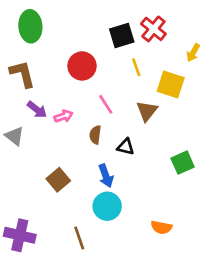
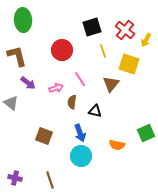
red cross: (153, 29) -> (125, 30), moved
pink arrow: (63, 116) -> (56, 88), moved
green square: (183, 163) -> (146, 133), moved
brown square: (58, 180) -> (44, 136), turned -30
orange semicircle: (161, 227) -> (117, 145), moved
purple cross: (20, 235) -> (15, 178), size x0.6
brown line: (79, 238) -> (50, 180), moved

